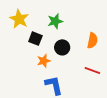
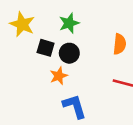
black circle: (62, 47) -> (69, 53), moved

